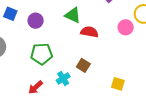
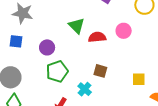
green triangle: (73, 15) -> (77, 26), turned 36
purple circle: (36, 21) -> (47, 47), moved
pink circle: (126, 27) -> (124, 31), moved

